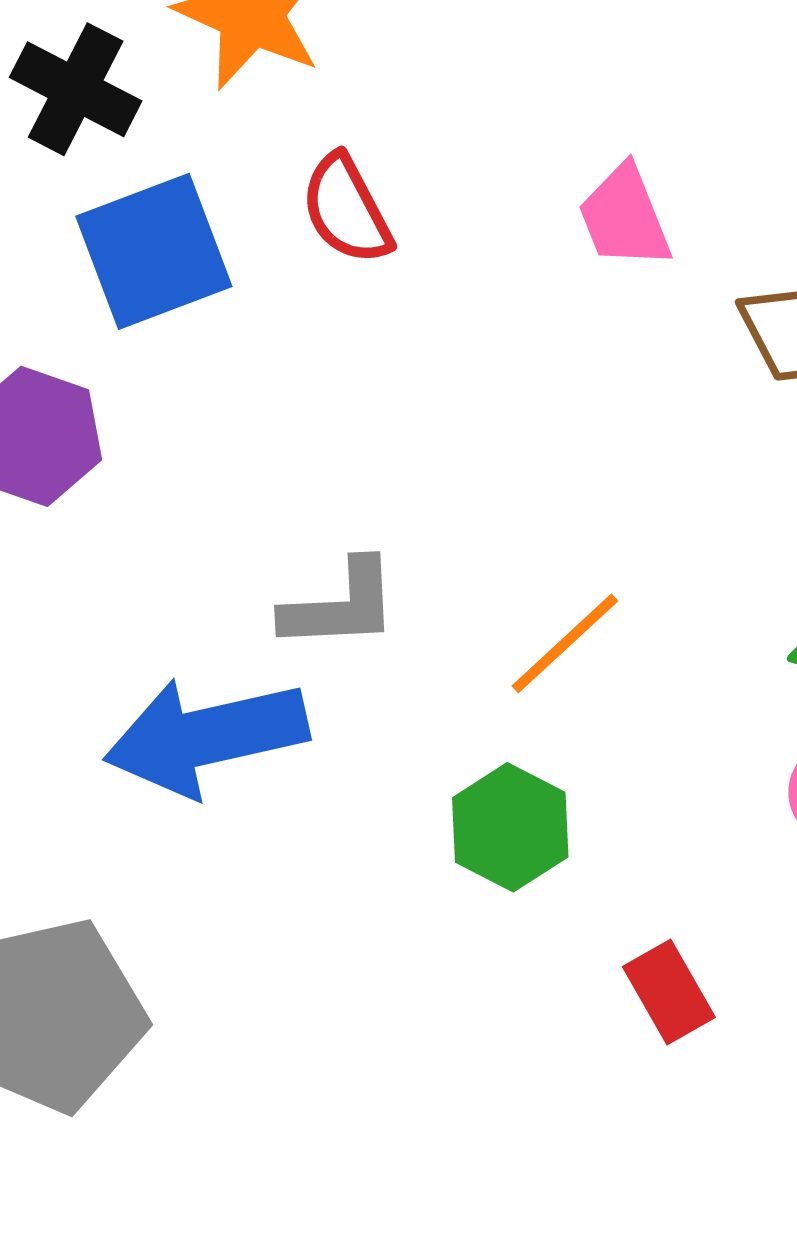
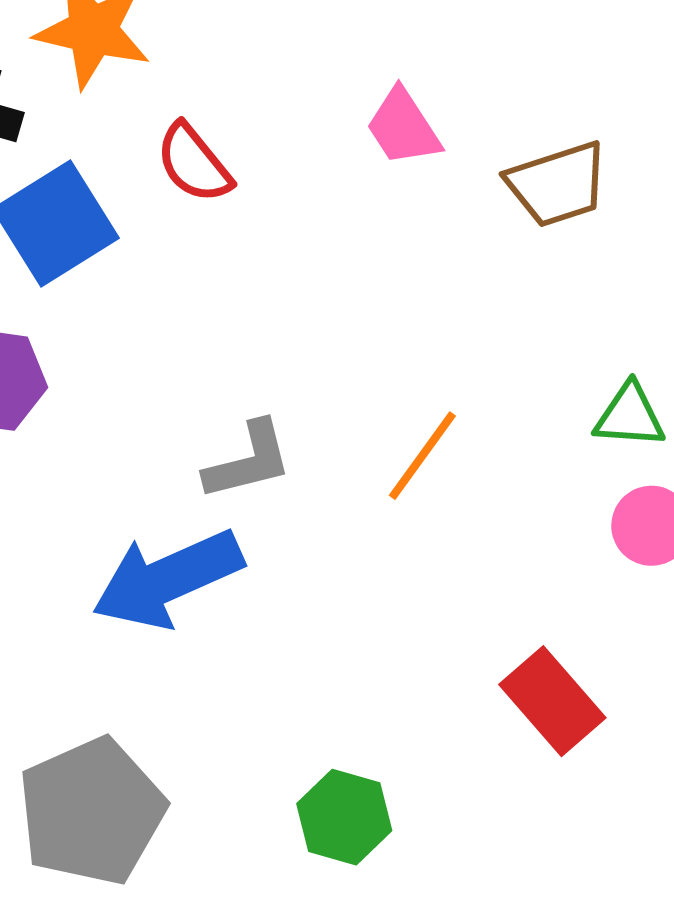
green hexagon: (510, 827) -> (344, 817), moved
red rectangle: (669, 992) -> (552, 701), size x1.4

